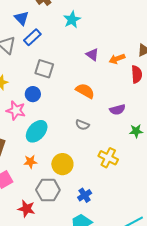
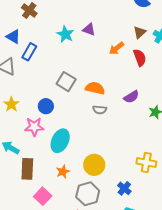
cyan star: (72, 20) -> (65, 34), moved
purple triangle: (92, 55) -> (89, 29), moved
gray square: (44, 69) -> (66, 82), moved, turned 30
gray semicircle: (82, 125) -> (100, 110), moved
yellow cross: (108, 158) -> (146, 163), moved

